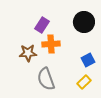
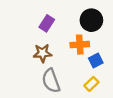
orange cross: (51, 44) -> (80, 45), moved
brown star: (28, 53) -> (43, 53), moved

